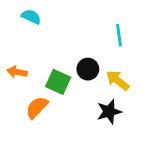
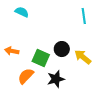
cyan line: (119, 35) -> (84, 16), moved
black star: (109, 112) -> (56, 79), moved

